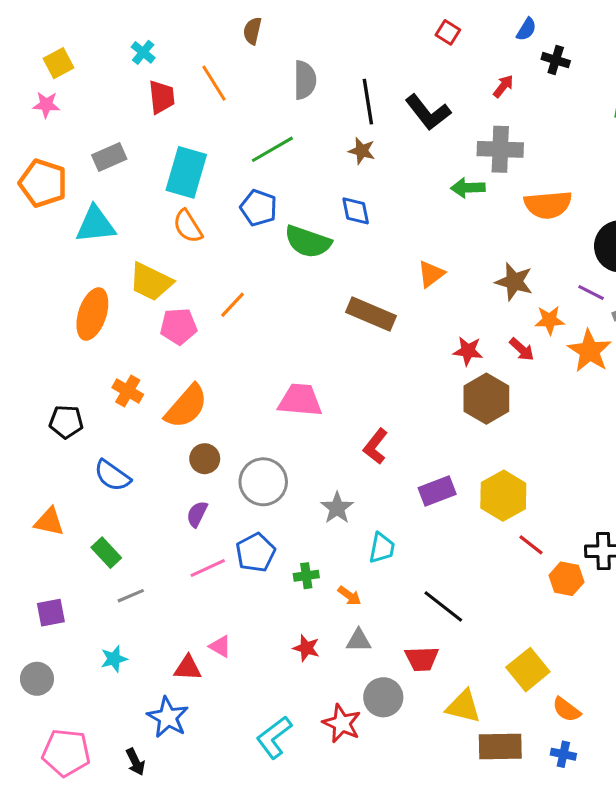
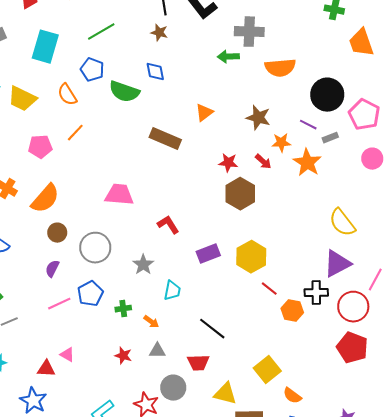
orange semicircle: (188, 226) -> (67, 95), moved
yellow trapezoid: (151, 282) -> (22, 99), moved
red L-shape: (376, 446) -> (168, 225), turned 110

